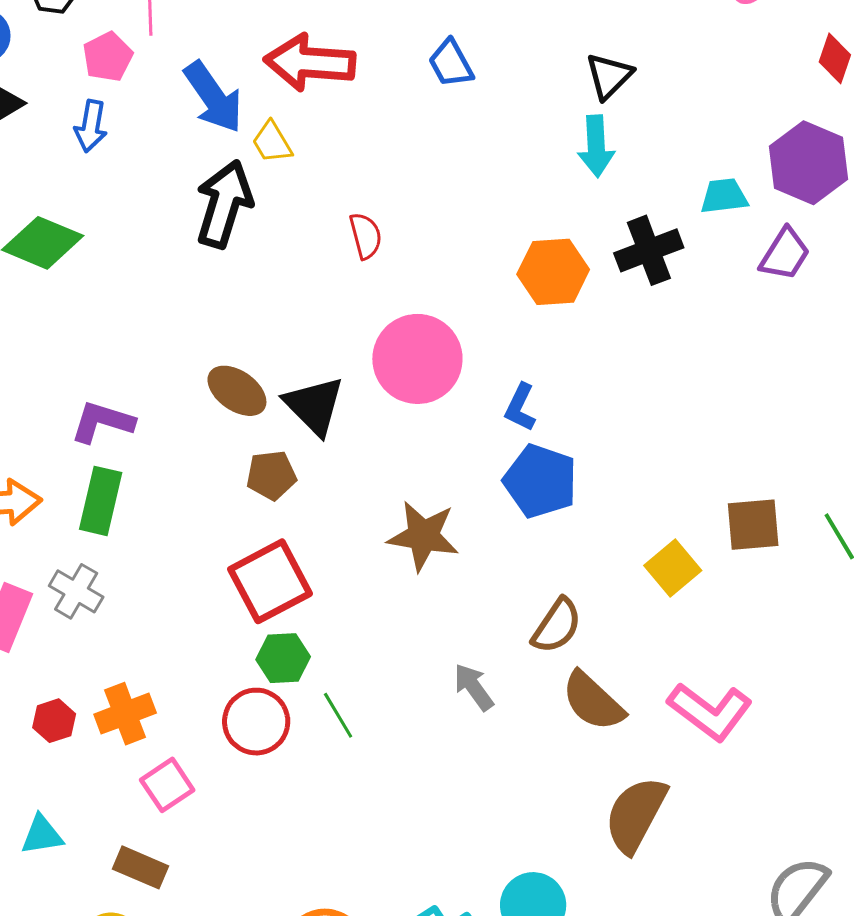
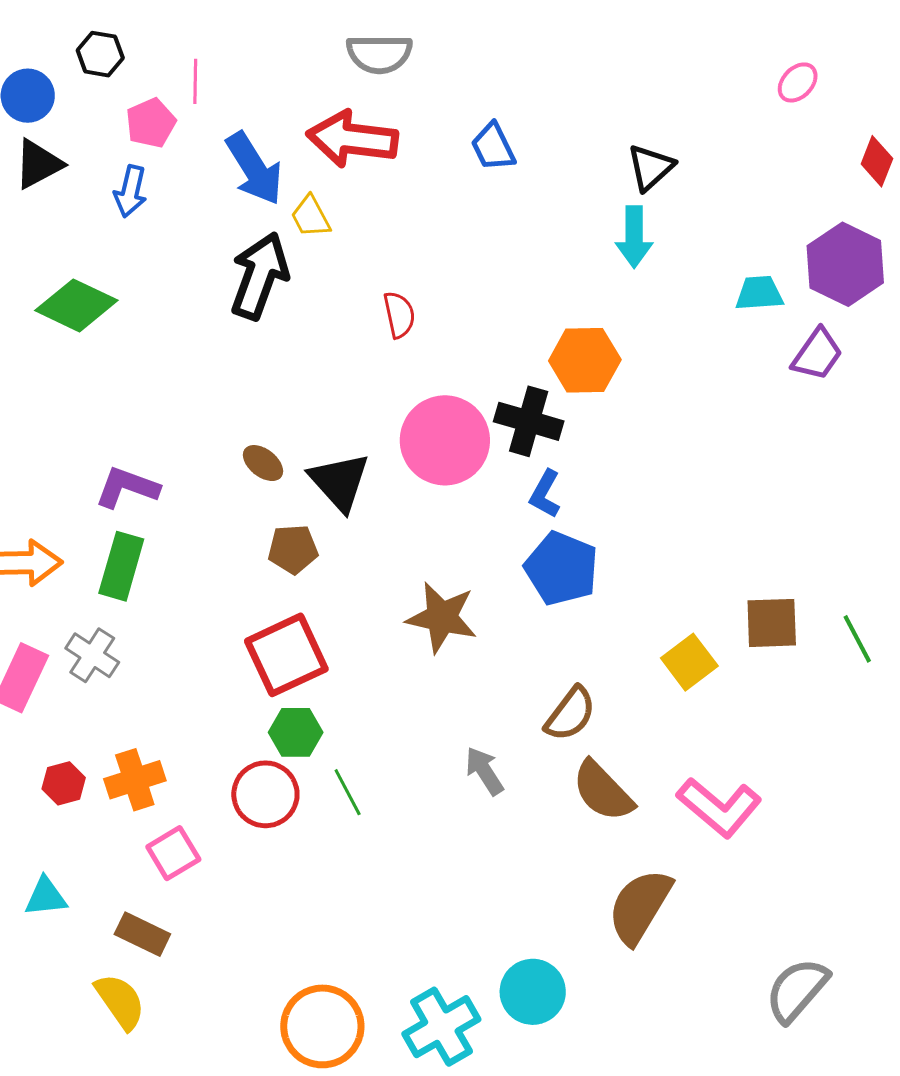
black cross: (649, 250) -> (529, 421), moved, turned 34
brown ellipse: (237, 391) -> (263, 463), size x0.7

